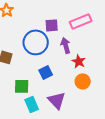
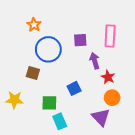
pink rectangle: (81, 21) -> (110, 36), turned -65
blue circle: (36, 42) -> (48, 49), moved
purple triangle: (57, 100) -> (101, 117), moved

